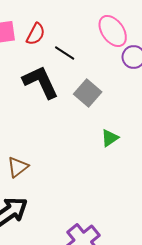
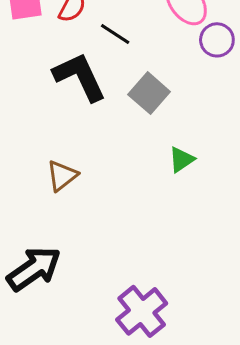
brown triangle: (18, 167) -> (62, 176), moved

